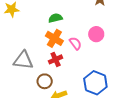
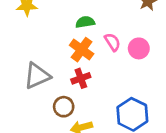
pink semicircle: (75, 43) -> (112, 42), moved
gray triangle: (23, 60) -> (37, 76), turned -35

